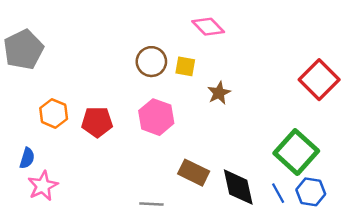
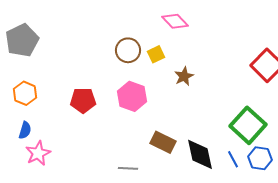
yellow square: (185, 66) -> (156, 54), turned -36
orange hexagon: (54, 113) -> (25, 93), moved

